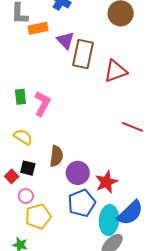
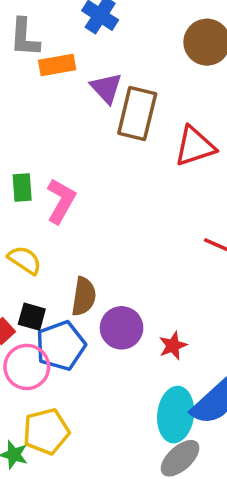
red star: (106, 182) -> (173, 346), size x0.7
pink circle: (26, 196) -> (27, 367), size x1.6
blue pentagon: (82, 203) -> (61, 346), moved
yellow pentagon: (38, 216) -> (46, 431), moved

